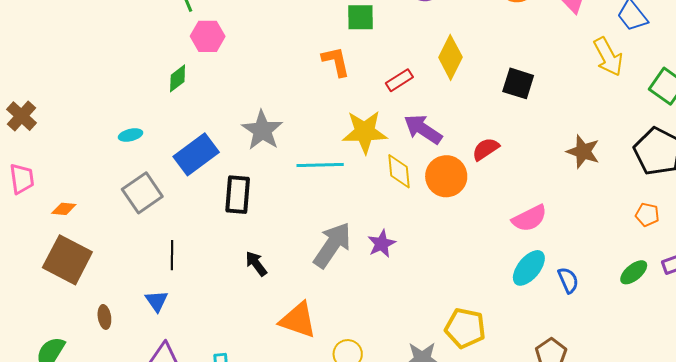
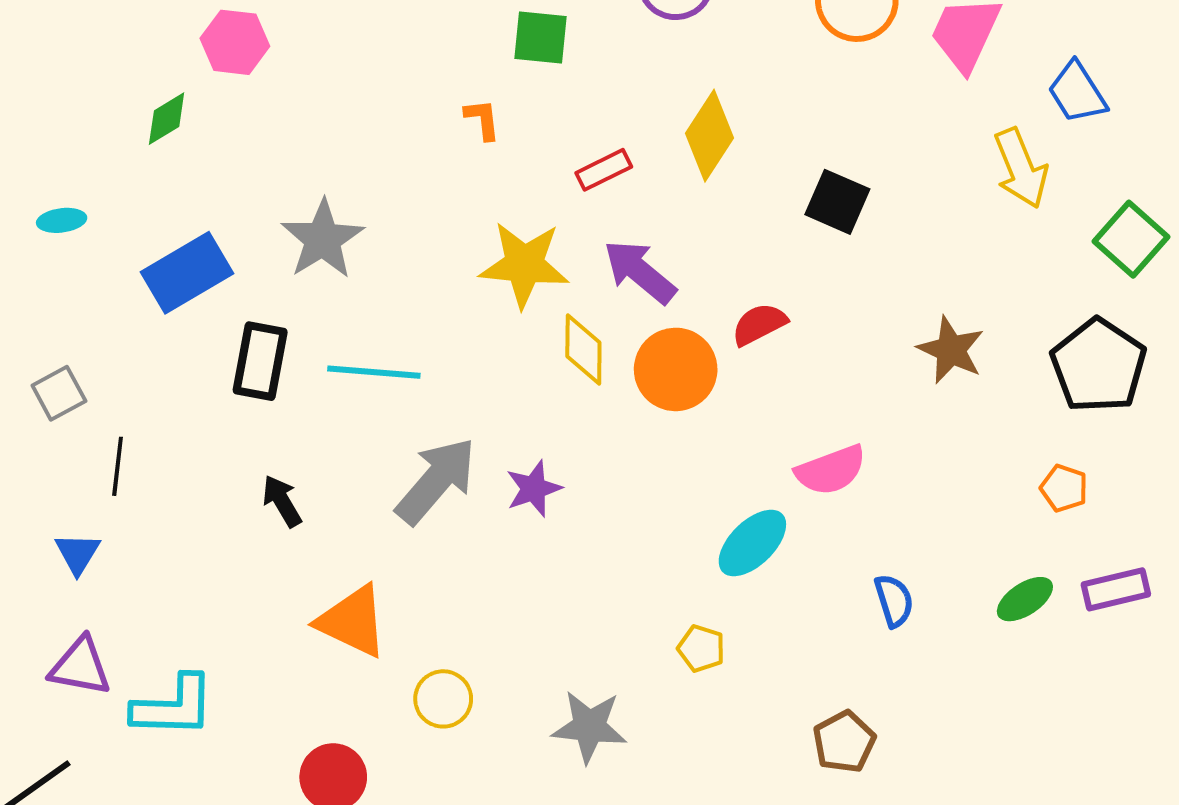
orange L-shape: (336, 61) -> (482, 119), size x0.7
cyan line: (320, 165) -> (374, 372), moved
gray square: (142, 193) -> (59, 393), moved, size x0.7
cyan ellipse: (529, 268) -> (752, 543), moved
yellow pentagon: (465, 328) -> (701, 648), moved, size x0.6

